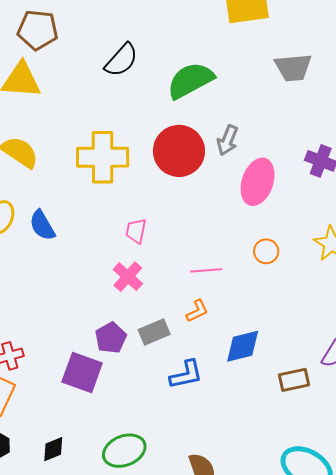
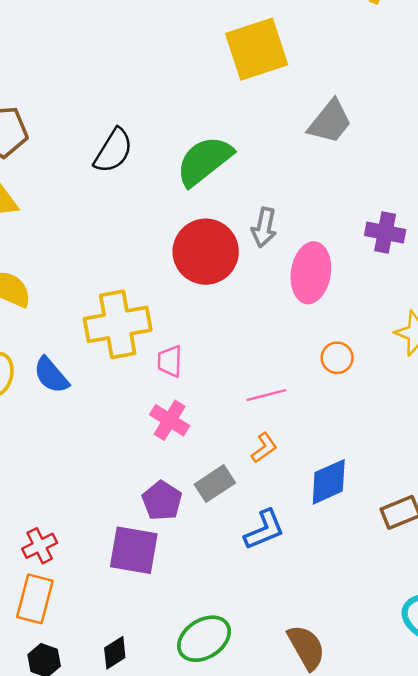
gray trapezoid: (293, 67) -> (330, 122), turned -36
yellow cross: (103, 157) -> (118, 324), moved

